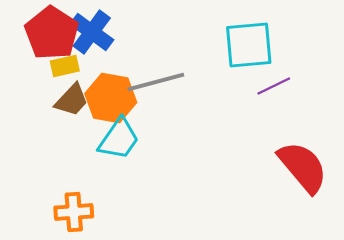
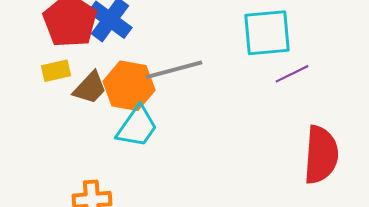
yellow rectangle: (65, 66) -> (56, 71), moved
red semicircle: (303, 167) -> (321, 155), turned 44

